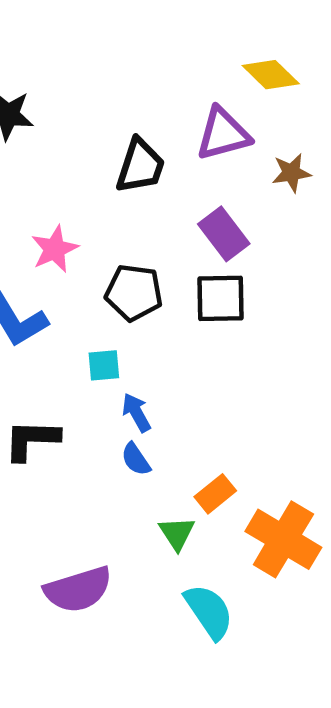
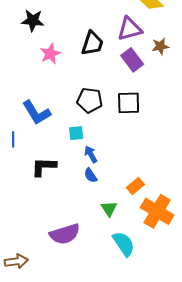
purple rectangle: (224, 234) -> (132, 60), moved
pink star: (55, 249) -> (50, 54), moved
orange rectangle: (215, 494) -> (135, 186), moved

